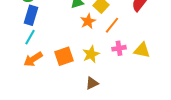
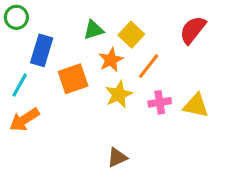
blue rectangle: (31, 15) -> (42, 50), moved
yellow star: (91, 54) -> (119, 94), moved
orange square: (64, 56) -> (73, 79), moved

